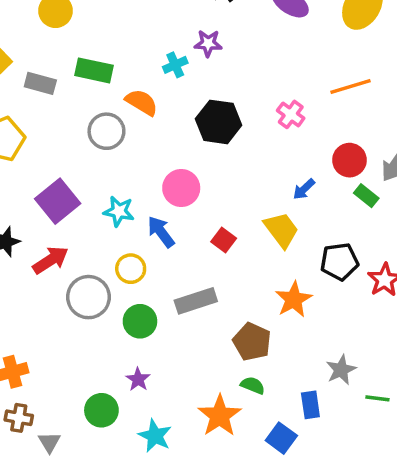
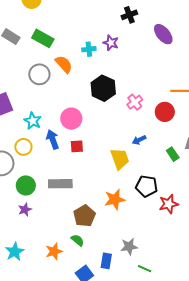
pink cross: (291, 114) -> (135, 102), moved
red circle: (349, 160) -> (165, 112), moved
red square: (224, 240) -> (77, 146), moved, turned 32
yellow circle: (131, 269) -> (23, 147), moved
purple star: (138, 379) -> (25, 210), moved
orange star: (220, 416) -> (54, 251), size x0.7

